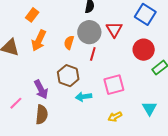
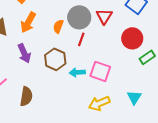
pink square: (114, 85) -> (100, 71), turned 30
purple arrow: (41, 89) -> (24, 53), moved
cyan arrow: (84, 97) -> (77, 72), moved
yellow arrow: (115, 117) -> (99, 103), size x1.5

